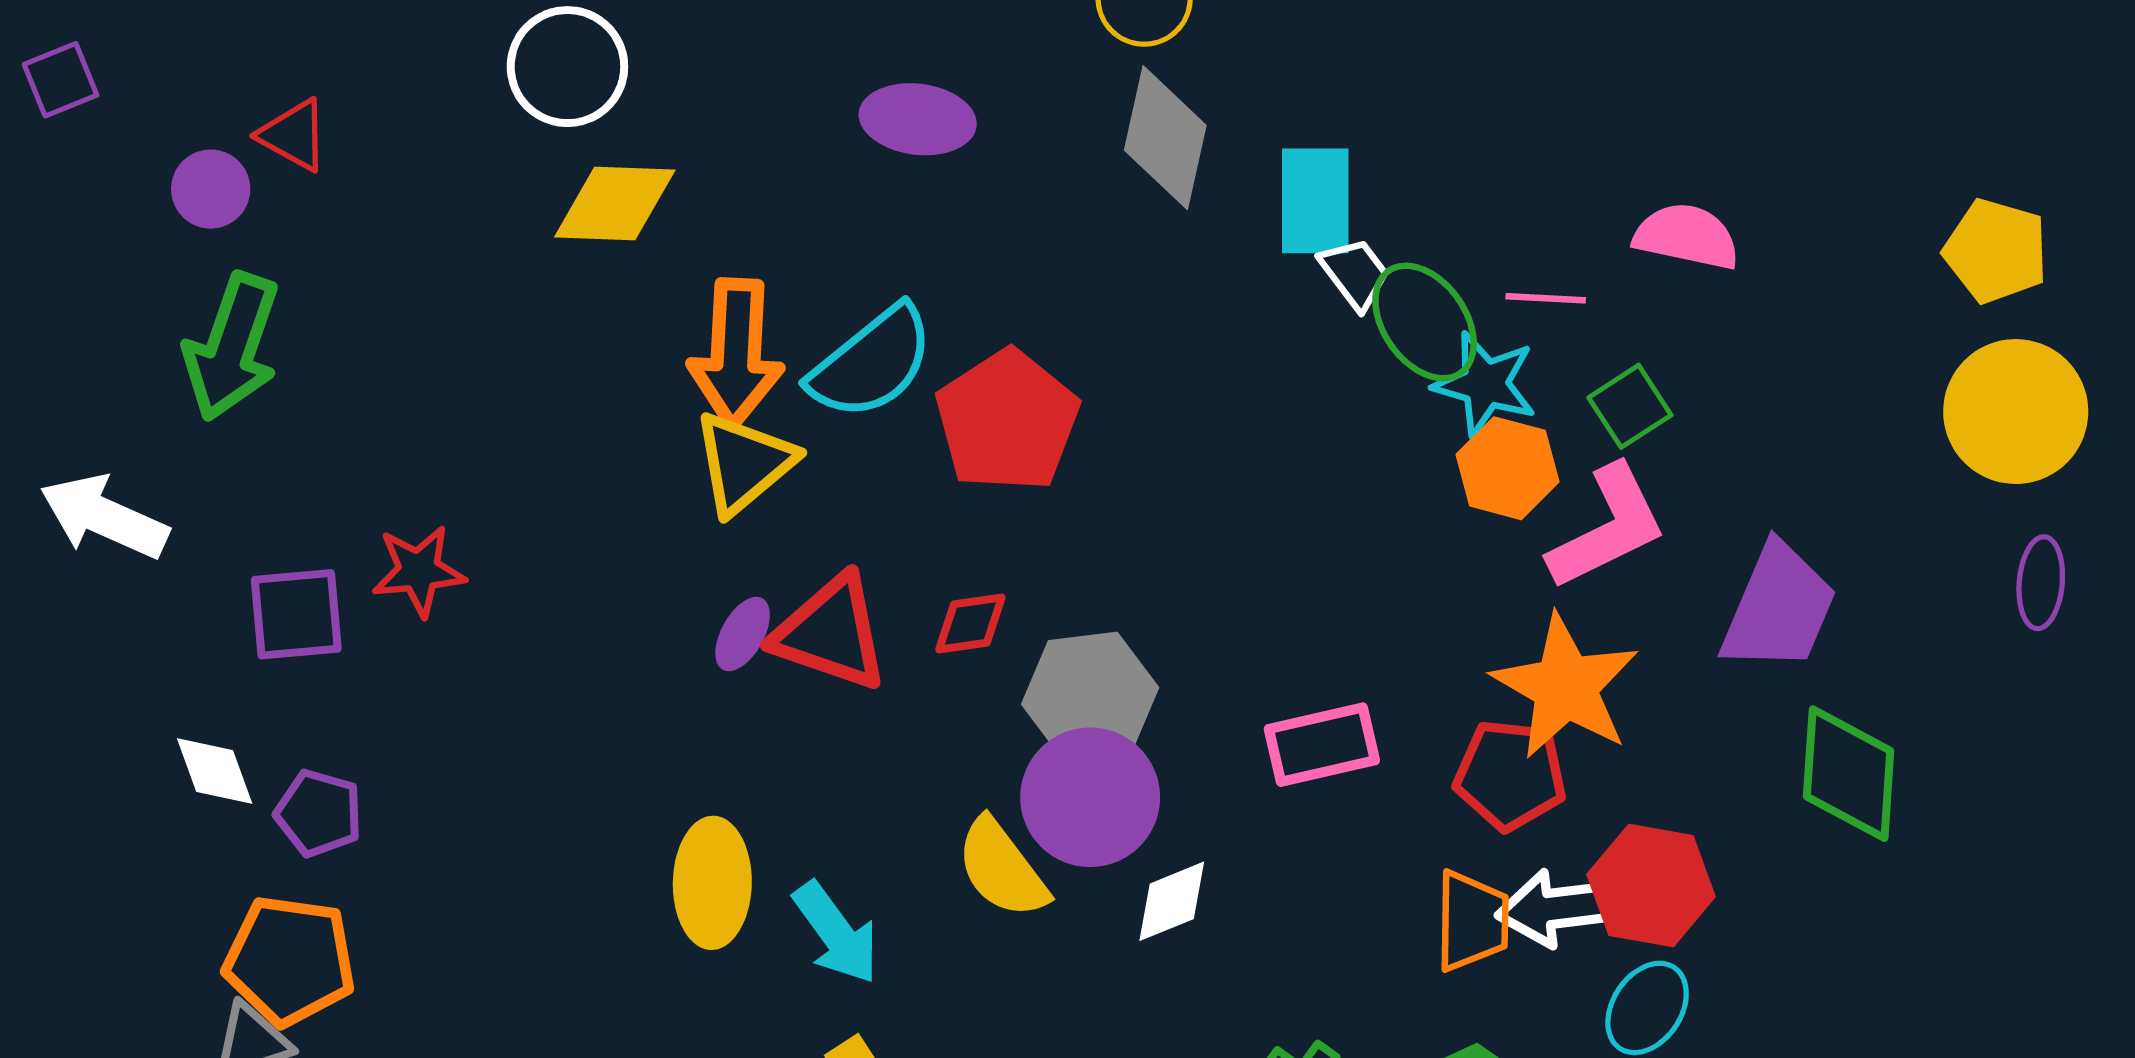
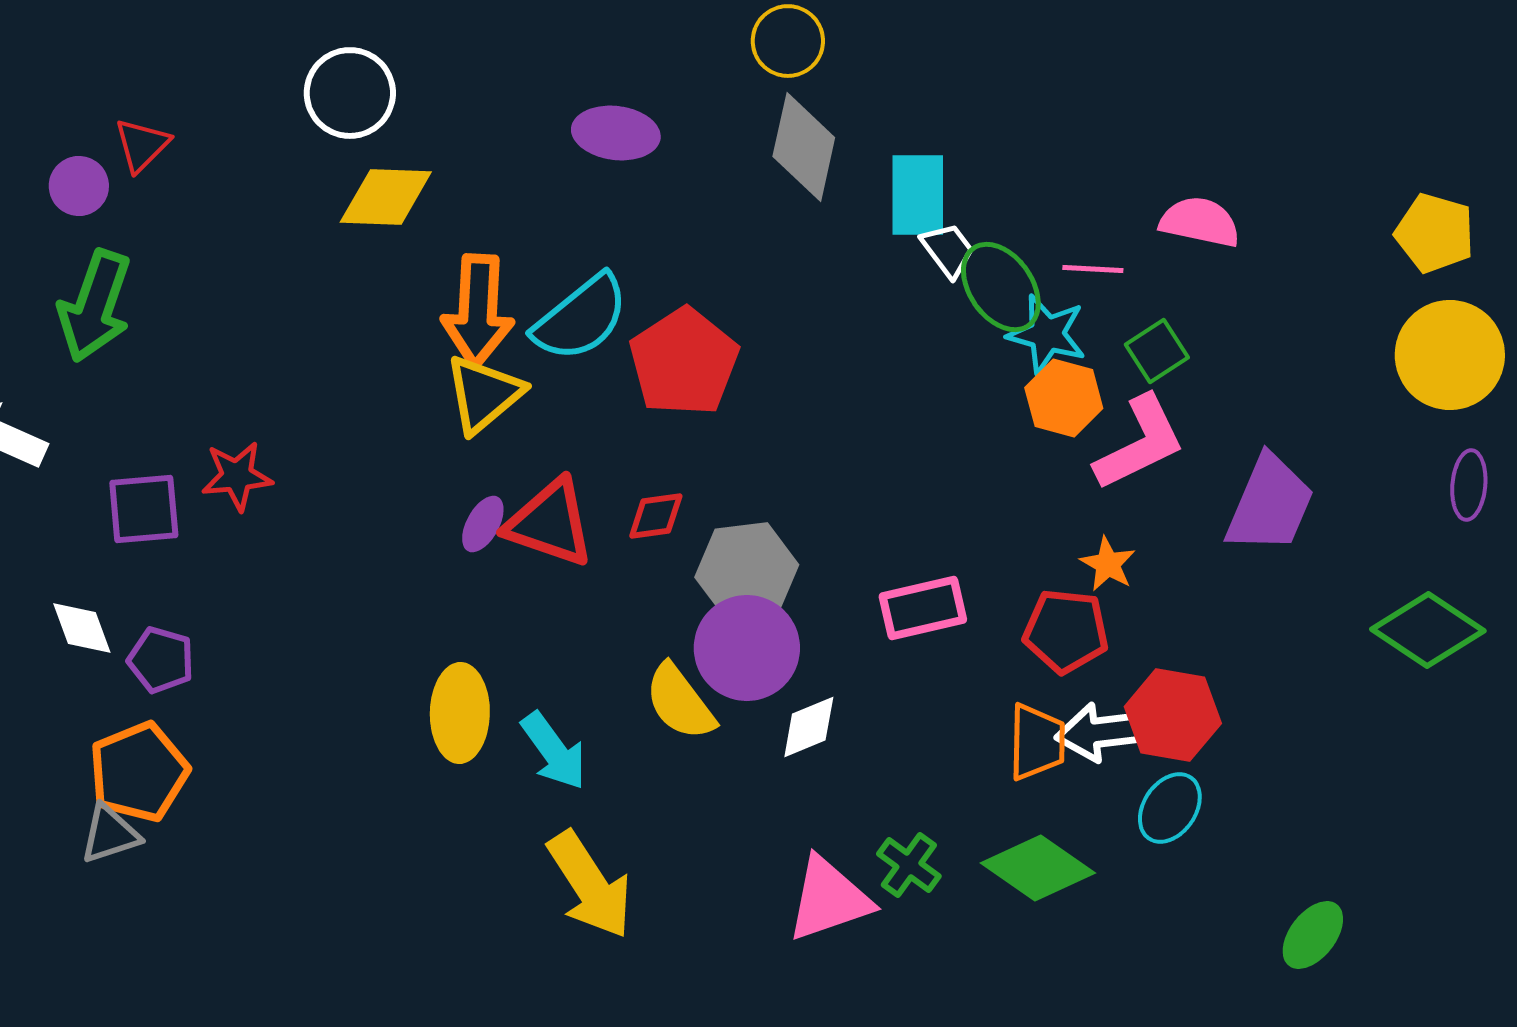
red triangle: (294, 135) -> (142, 145), turned 46
orange star: (1565, 687) -> (1108, 564), size x0.5
green diamond: (1849, 774) -> (1428, 630), moved, turned -60
orange pentagon: (290, 961) -> (139, 772), turned -30

